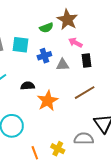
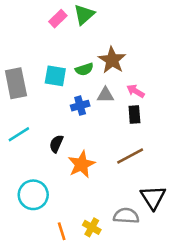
pink arrow: (75, 43) -> (135, 91), moved
cyan square: (20, 45) -> (55, 76), moved
gray triangle: (63, 65) -> (105, 95), moved
black semicircle: (28, 86) -> (56, 144), turned -64

